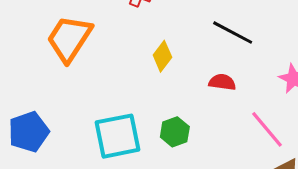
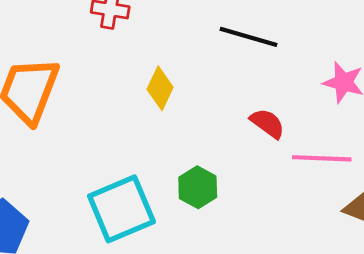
red semicircle: (222, 82) -> (267, 123), moved, turned 40
pink line: (267, 129) -> (322, 158), turned -36

